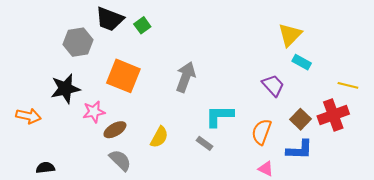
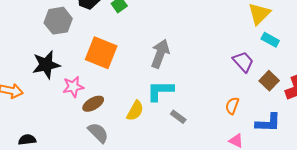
cyan L-shape: (219, 116) -> (160, 91), moved
brown square: (301, 119) -> (269, 81), moved
orange semicircle: (262, 132) -> (232, 106), size x0.7

